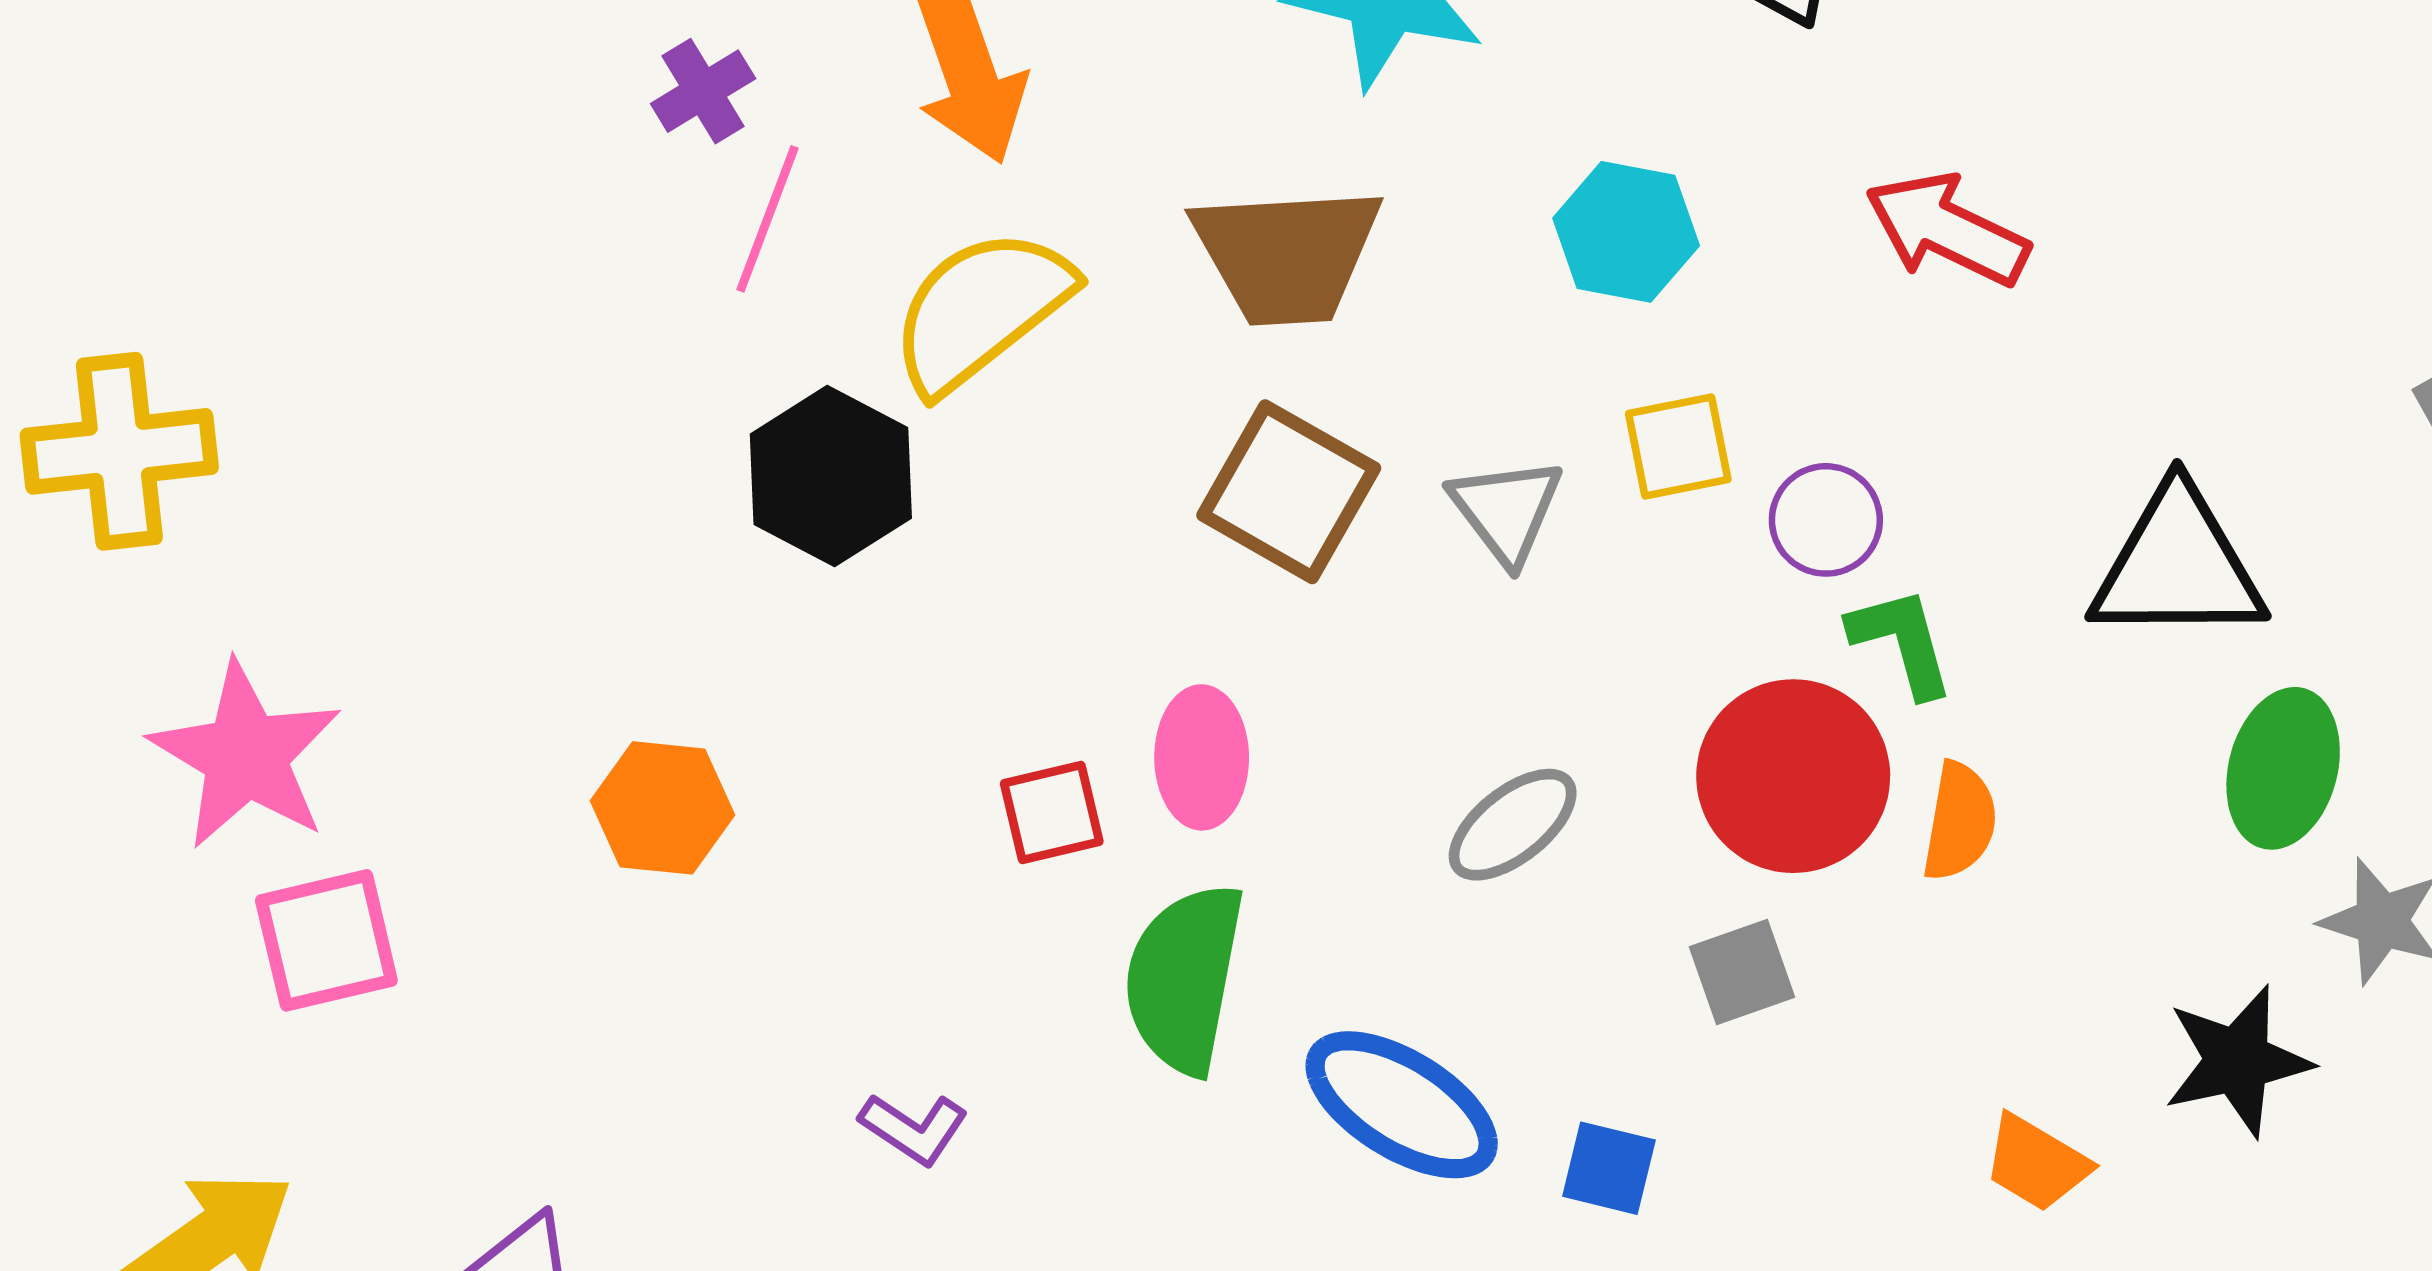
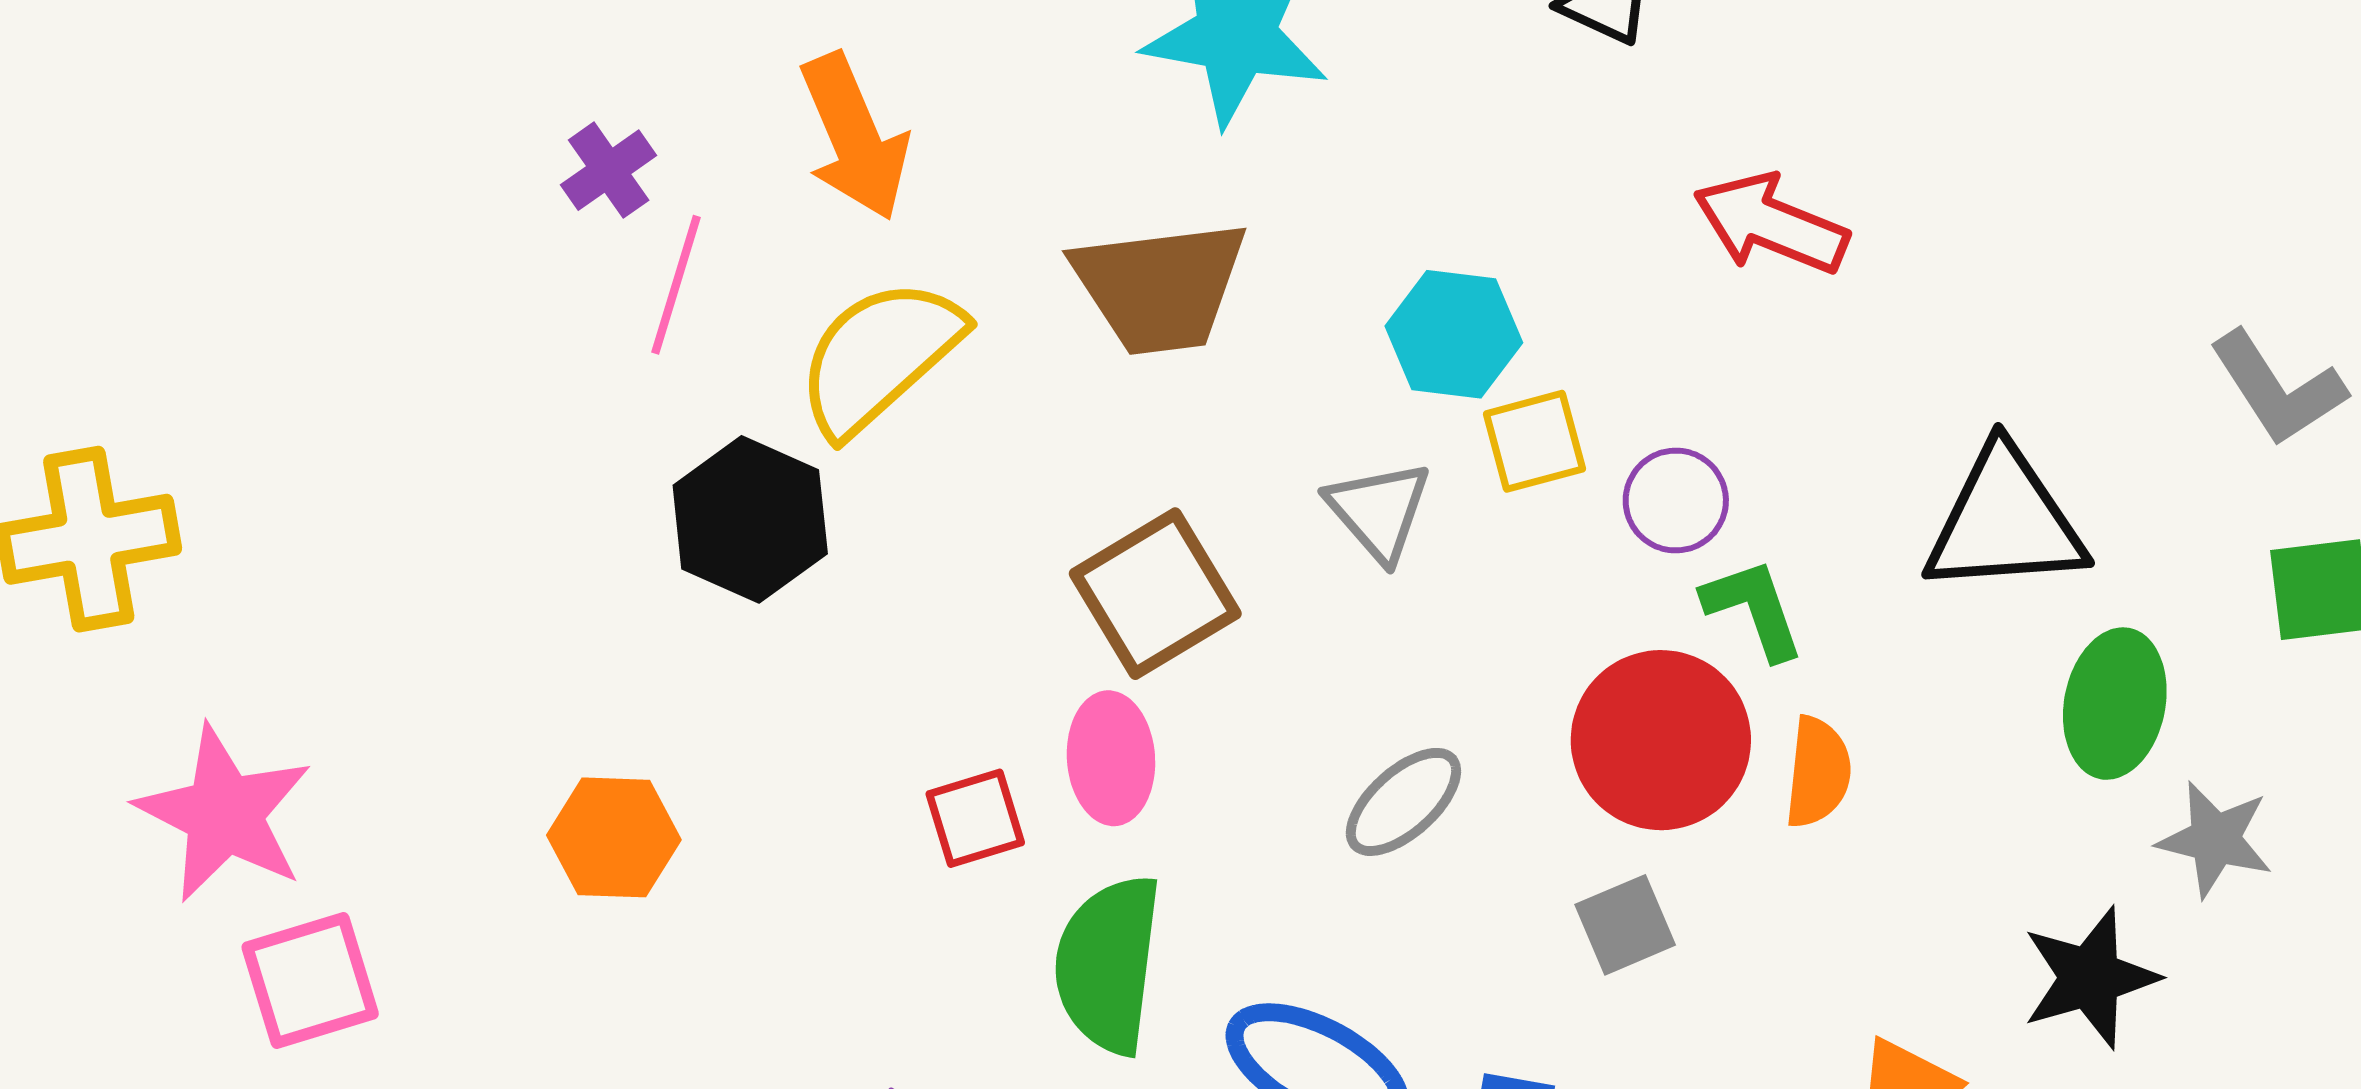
cyan hexagon: (1626, 232) -> (1454, 334), moved
brown square: (1289, 492) -> (1155, 594), moved, turned 33

